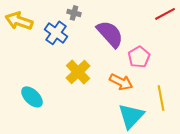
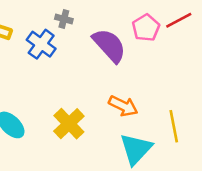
pink pentagon: (139, 57) -> (146, 28), moved
yellow cross: (78, 72) -> (69, 124), moved

